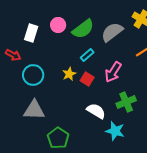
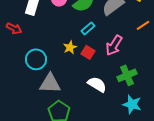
cyan circle: (33, 75) -> (36, 59), moved
gray triangle: (34, 110) -> (50, 83), moved
cyan star: (115, 131) -> (132, 104), moved

